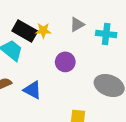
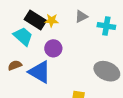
purple circle: (65, 62) -> (53, 48), moved
blue triangle: (32, 90) -> (40, 72), size x1.4

